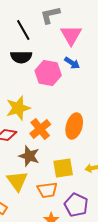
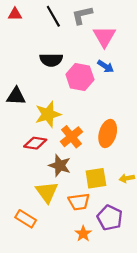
black line: (23, 30) -> (53, 16), moved

